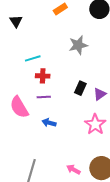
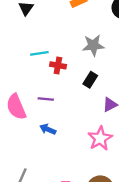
red cross: (43, 76) -> (58, 65), moved
black rectangle: (80, 88) -> (90, 80), moved

